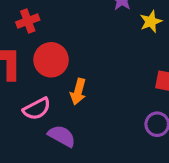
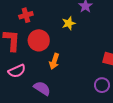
yellow star: (151, 21) -> (69, 23), moved
pink semicircle: (37, 109) -> (17, 71), moved

